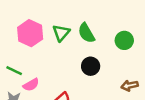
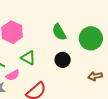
green triangle: (61, 33) -> (28, 58), moved, turned -42
green circle: (124, 40) -> (91, 38), size x1.5

